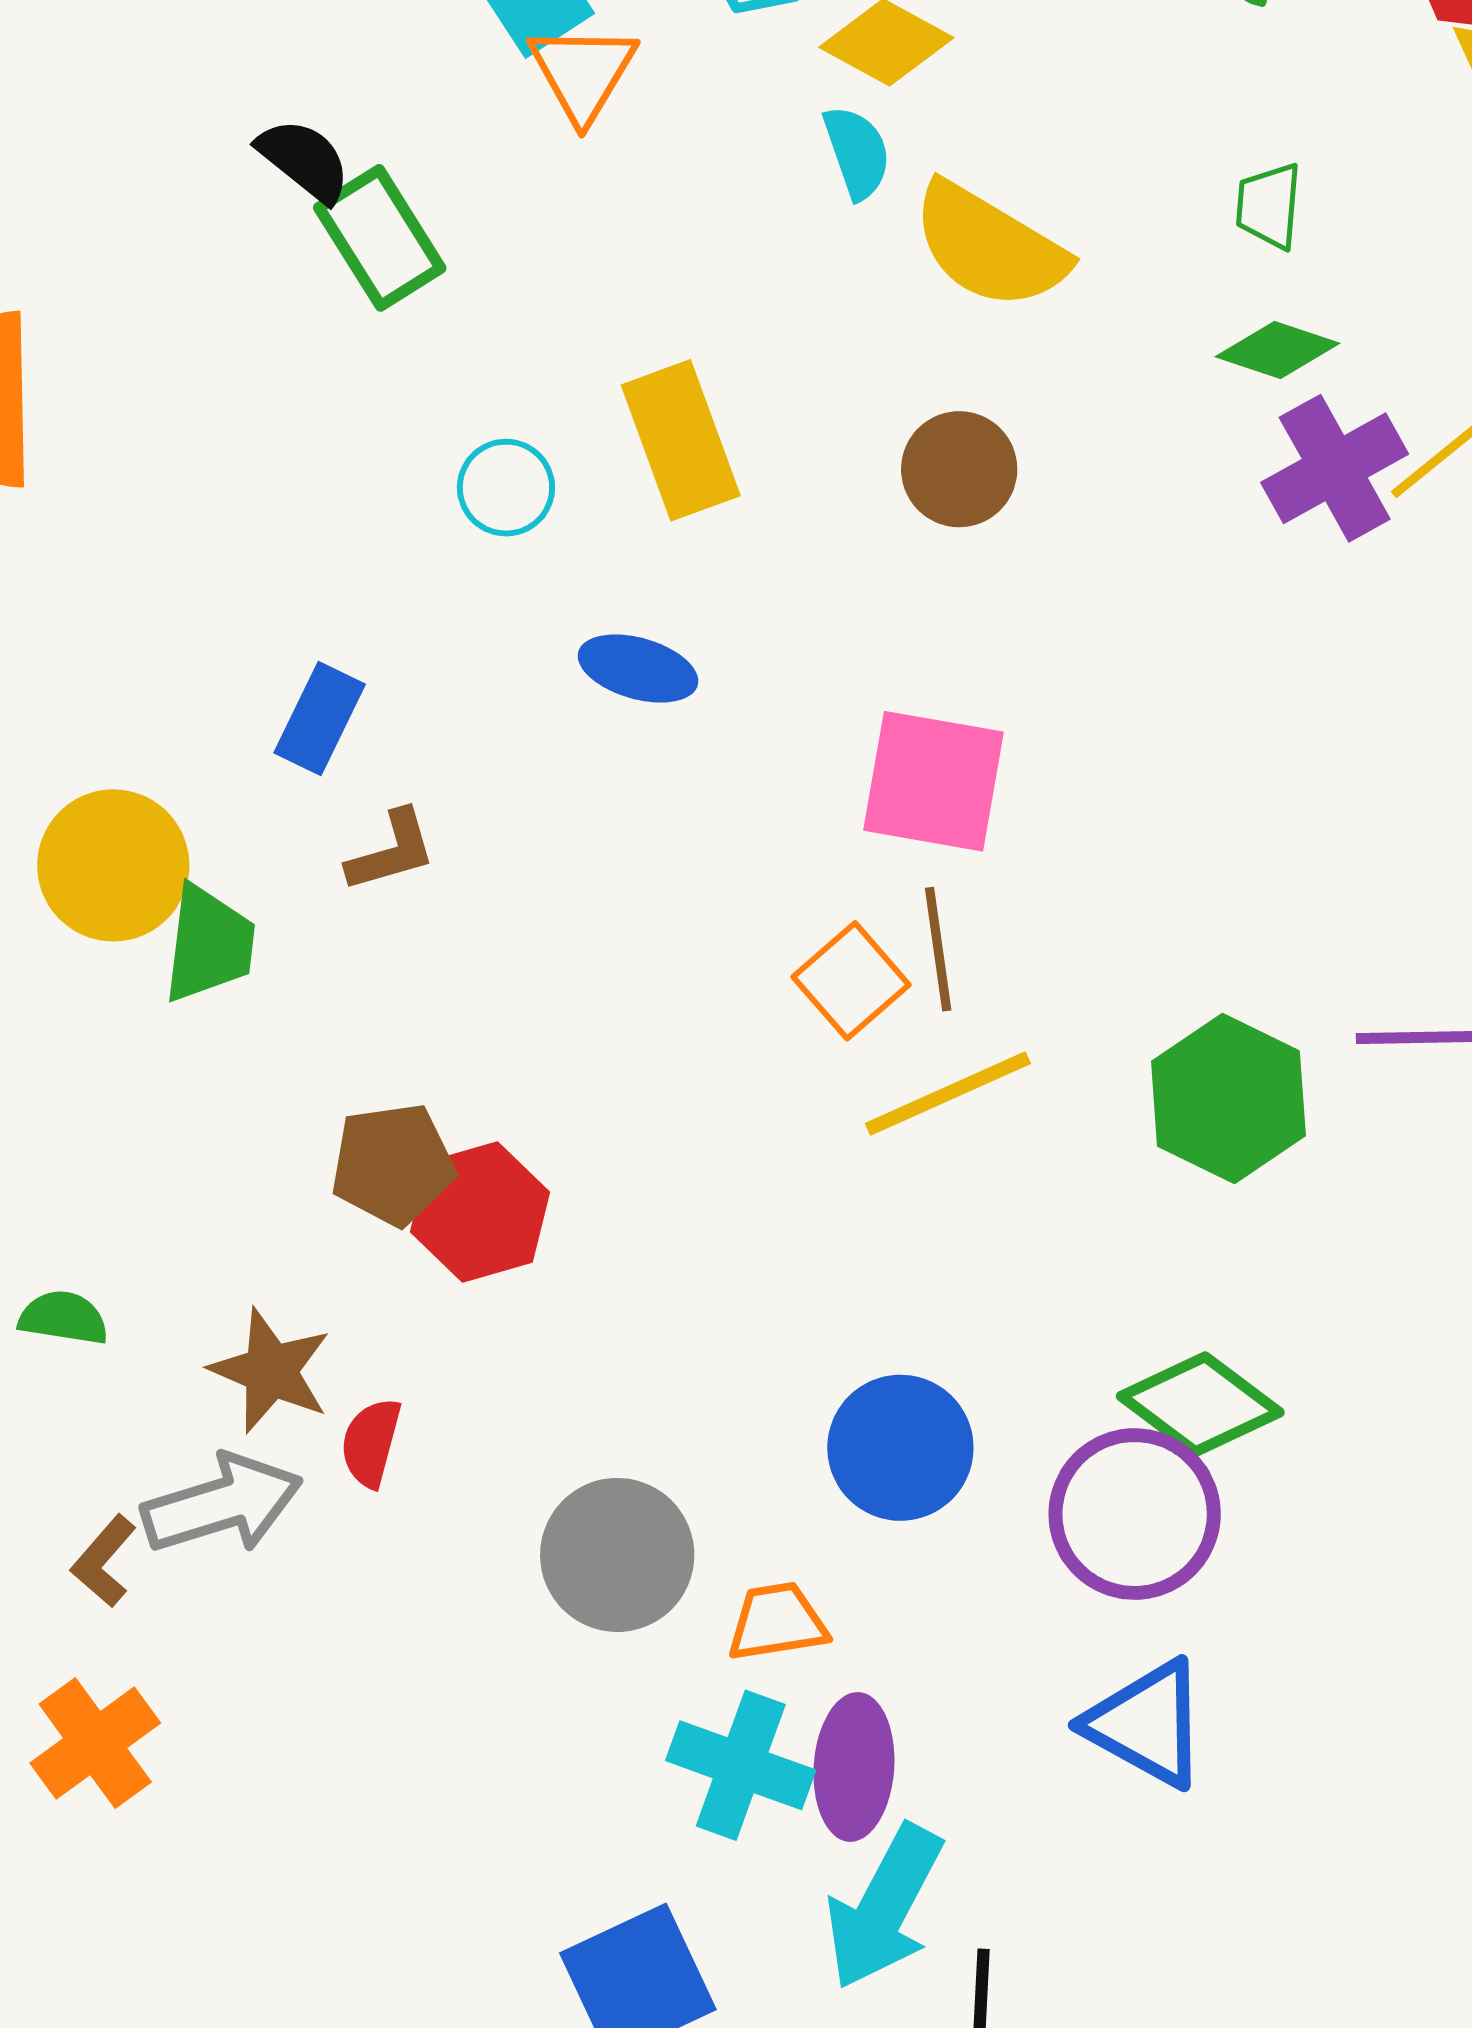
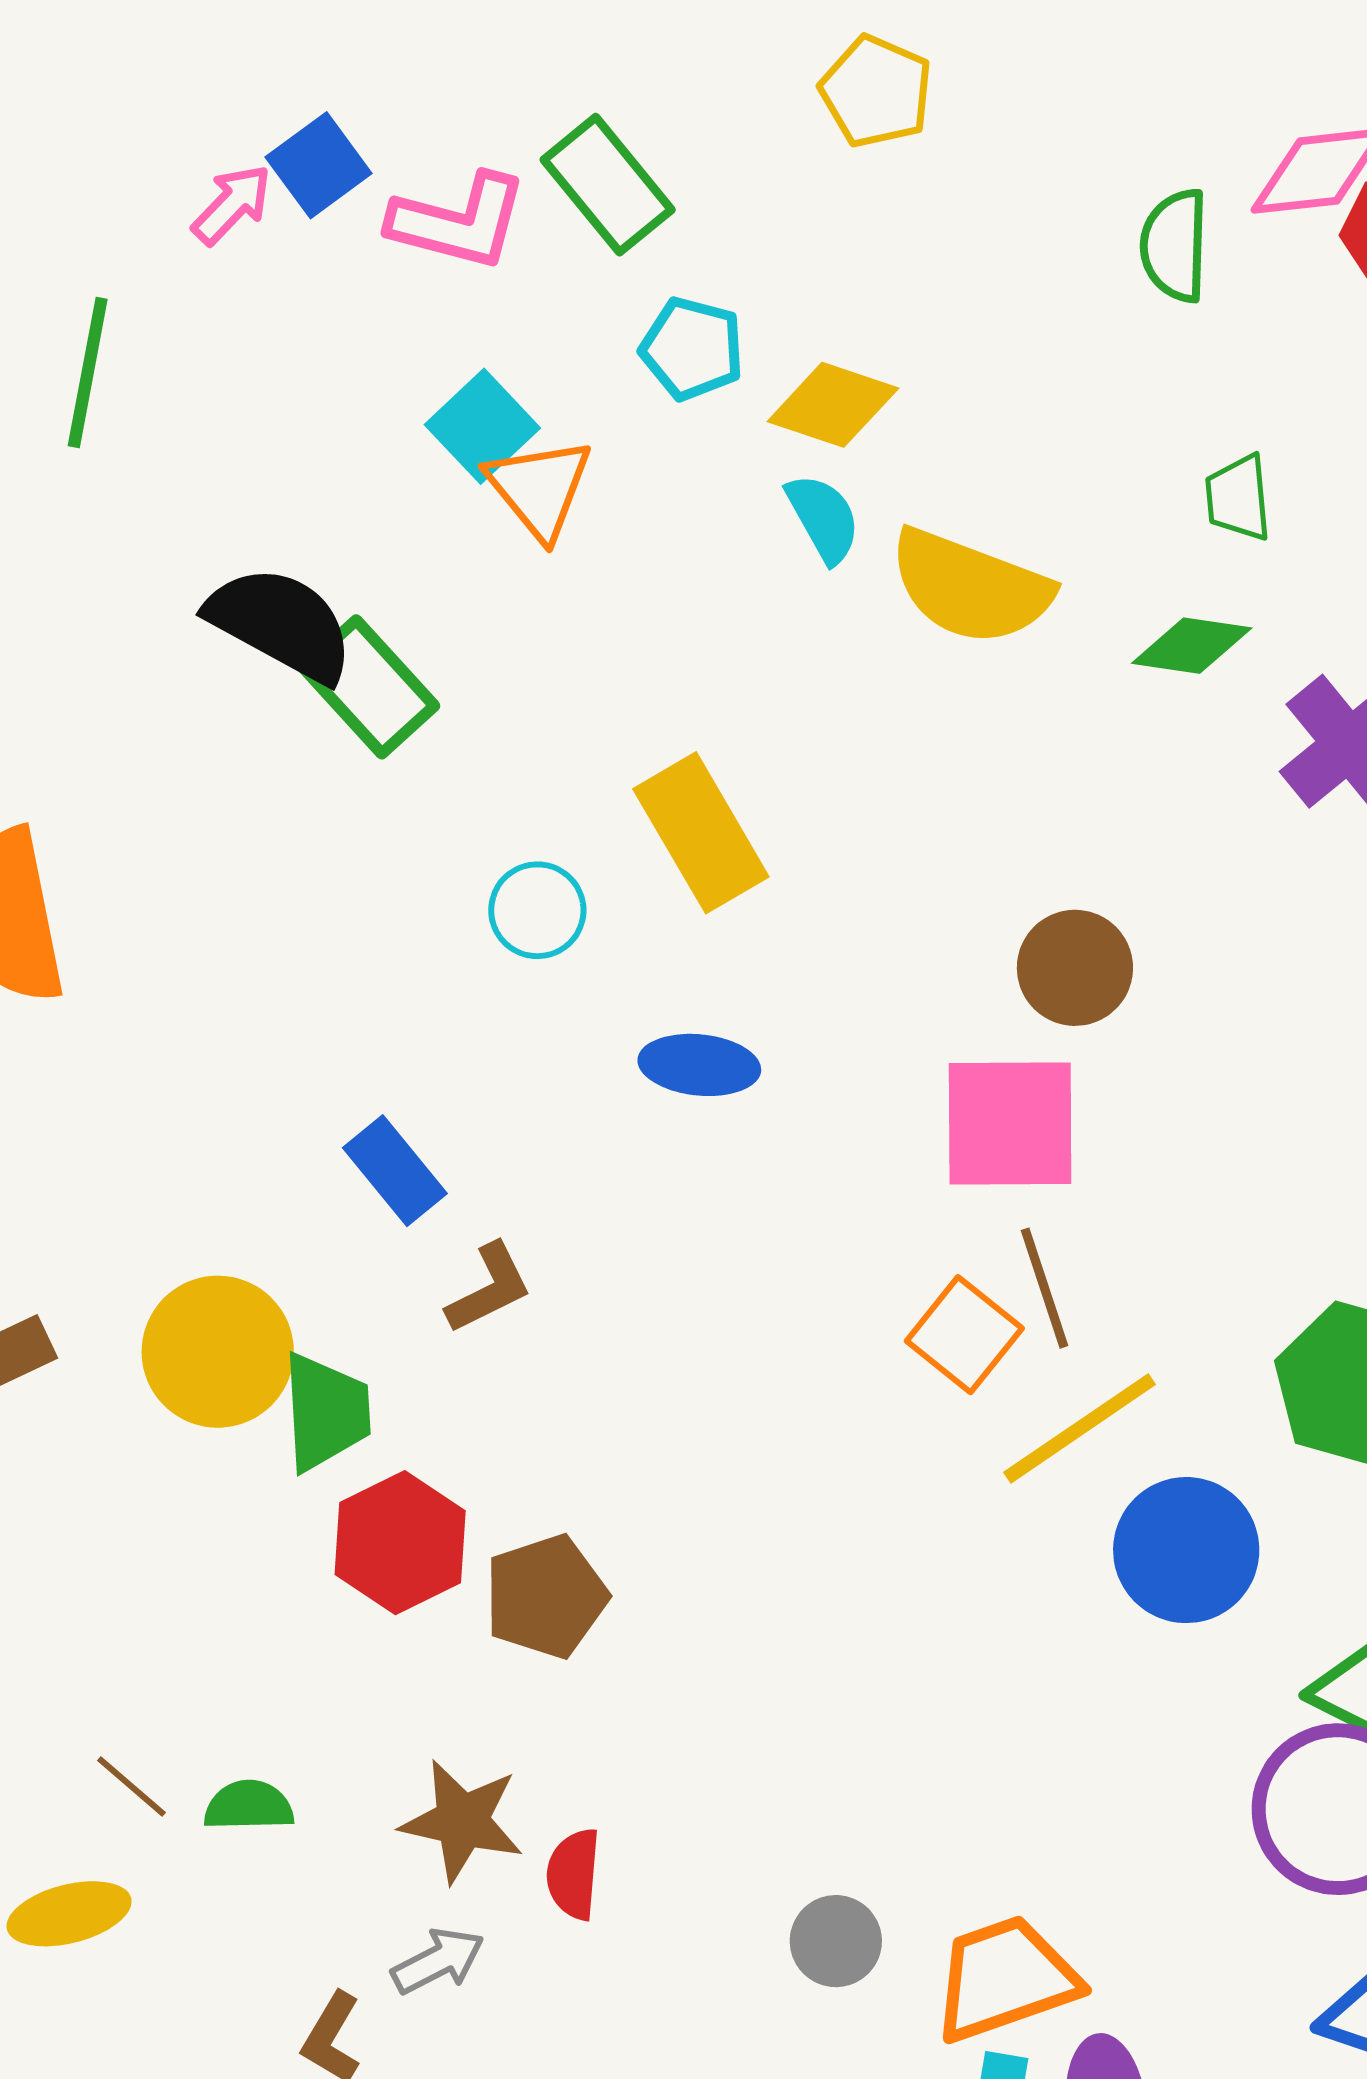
black semicircle: (304, 160) -> (281, 624), size x1.5
green diamond: (1278, 350) -> (1192, 646), moved
brown circle: (959, 469) -> (1075, 968), moved
blue rectangle: (320, 718) -> (395, 1171), turned -55
red hexagon: (480, 1212) -> (400, 1543), moved
blue circle: (900, 1448) -> (1186, 1550), moved
gray arrow: (222, 1504) -> (438, 1961), size x0.6
gray circle: (617, 1555) -> (836, 1941), size x0.6
orange trapezoid: (777, 1622) -> (1005, 1979), size x1.5

